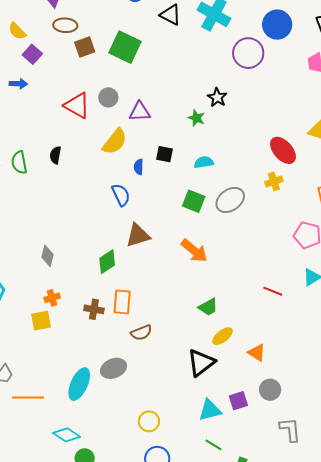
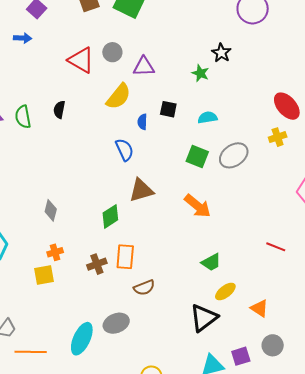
brown cross: (94, 309) -> (97, 264), turned -30

